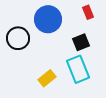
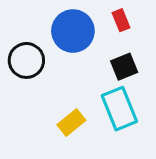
red rectangle: (88, 12) -> (121, 20), moved

